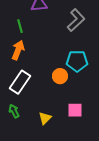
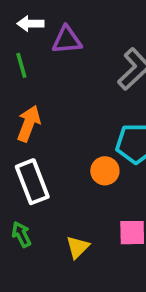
green line: (20, 26) -> (21, 65), moved
white rectangle: (20, 82) -> (32, 182), turned -55

